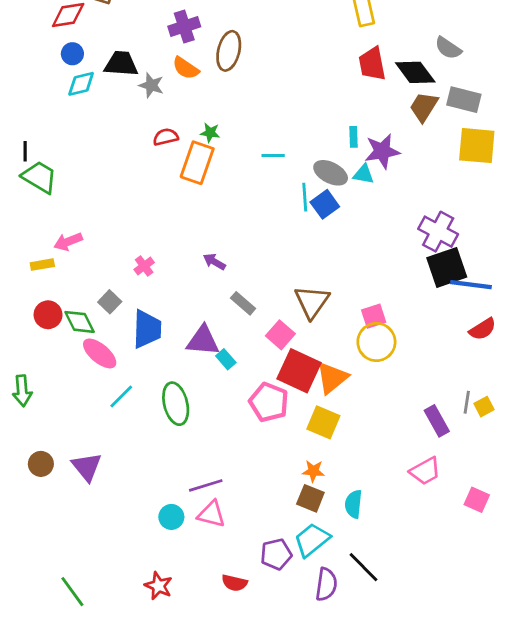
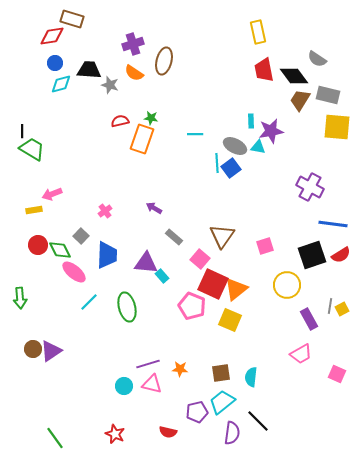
black square: (447, 267) -> (312, 255), moved
yellow circle: (376, 342) -> (287, 285), moved
purple triangle: (87, 467) -> (51, 351), moved, turned 35
orange star: (313, 471) -> (180, 369), moved
brown square: (310, 498) -> (221, 373), turned -30

